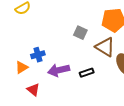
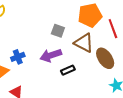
purple arrow: (59, 70) -> (51, 55), moved

